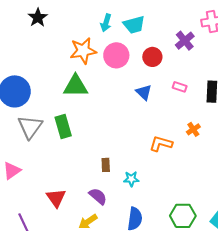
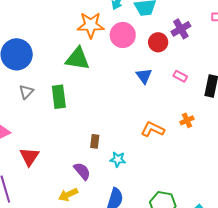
purple cross: (185, 41) -> (181, 29), moved
gray triangle: (30, 127) -> (26, 92), size x0.6
red triangle: (56, 198) -> (29, 157), moved

